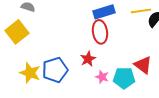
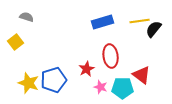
yellow square: (17, 32) -> (16, 42), size x0.7
red ellipse: (100, 32) -> (111, 56), moved

